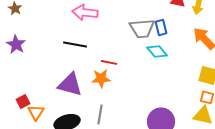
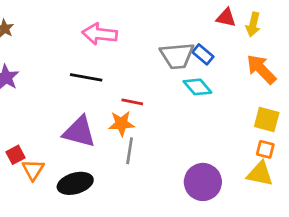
blue rectangle: (161, 27) -> (203, 54), turned -35
gray line: (100, 114) -> (130, 151), moved

